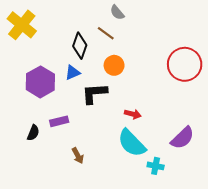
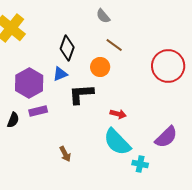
brown line: (106, 33) -> (114, 45), moved
purple rectangle: (59, 121) -> (38, 111), moved
black semicircle: (33, 133) -> (13, 120), moved

